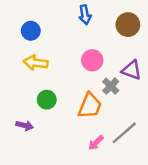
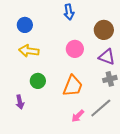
brown circle: (128, 25) -> (104, 30), moved
gray cross: (111, 86) -> (110, 79), moved, turned 32
purple arrow: (25, 125) -> (20, 102), turned 64

